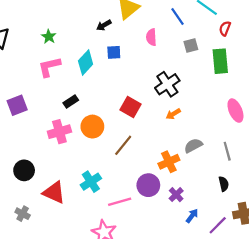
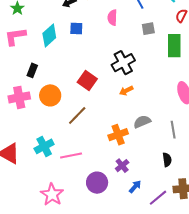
black rectangle: (71, 102) -> (32, 70), turned -40
purple circle: (148, 185) -> (97, 183), moved
pink line: (120, 202) -> (71, 156), moved

